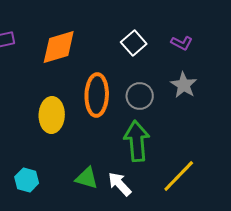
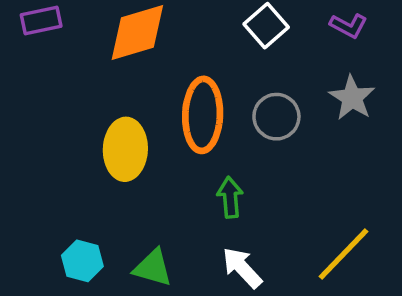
green arrow: (137, 141) -> (230, 197), moved, size x0.6
green triangle: (87, 178) -> (153, 268), moved

